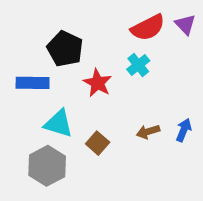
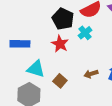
black pentagon: (65, 49) -> (63, 19), moved

